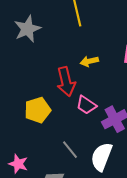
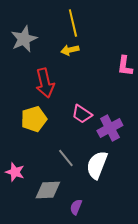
yellow arrow: (89, 61) -> (70, 50), moved
red arrow: (66, 82) -> (45, 83), moved

